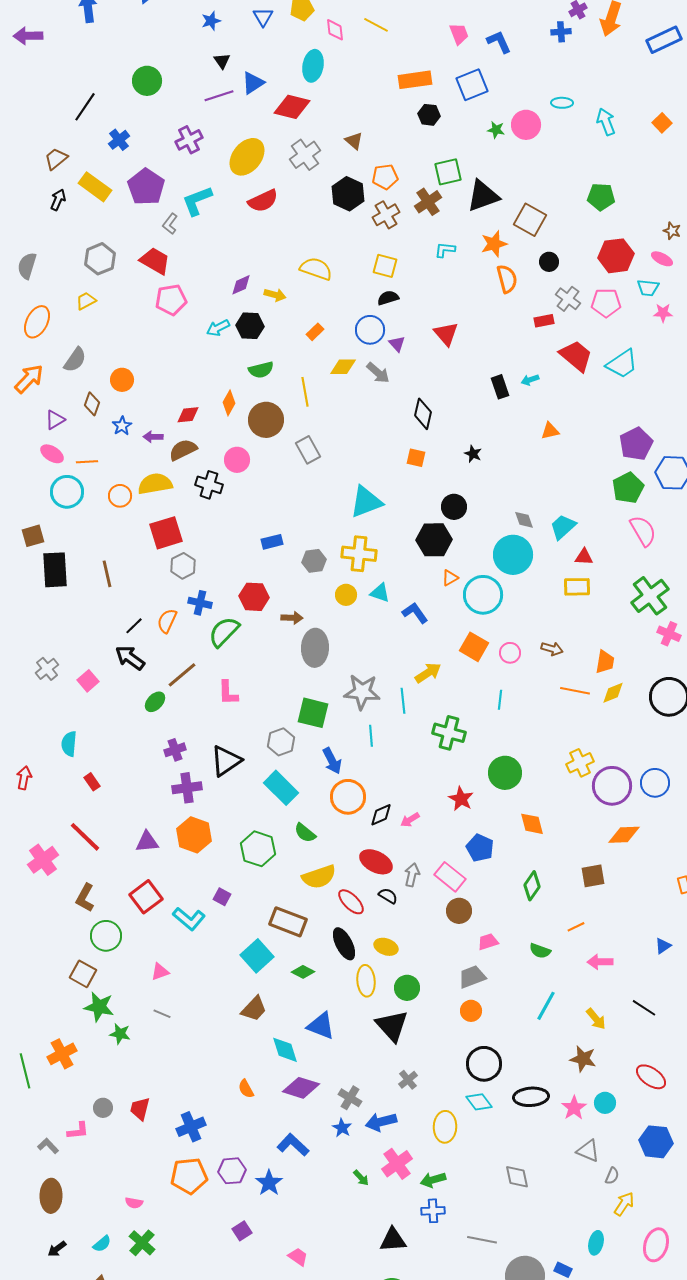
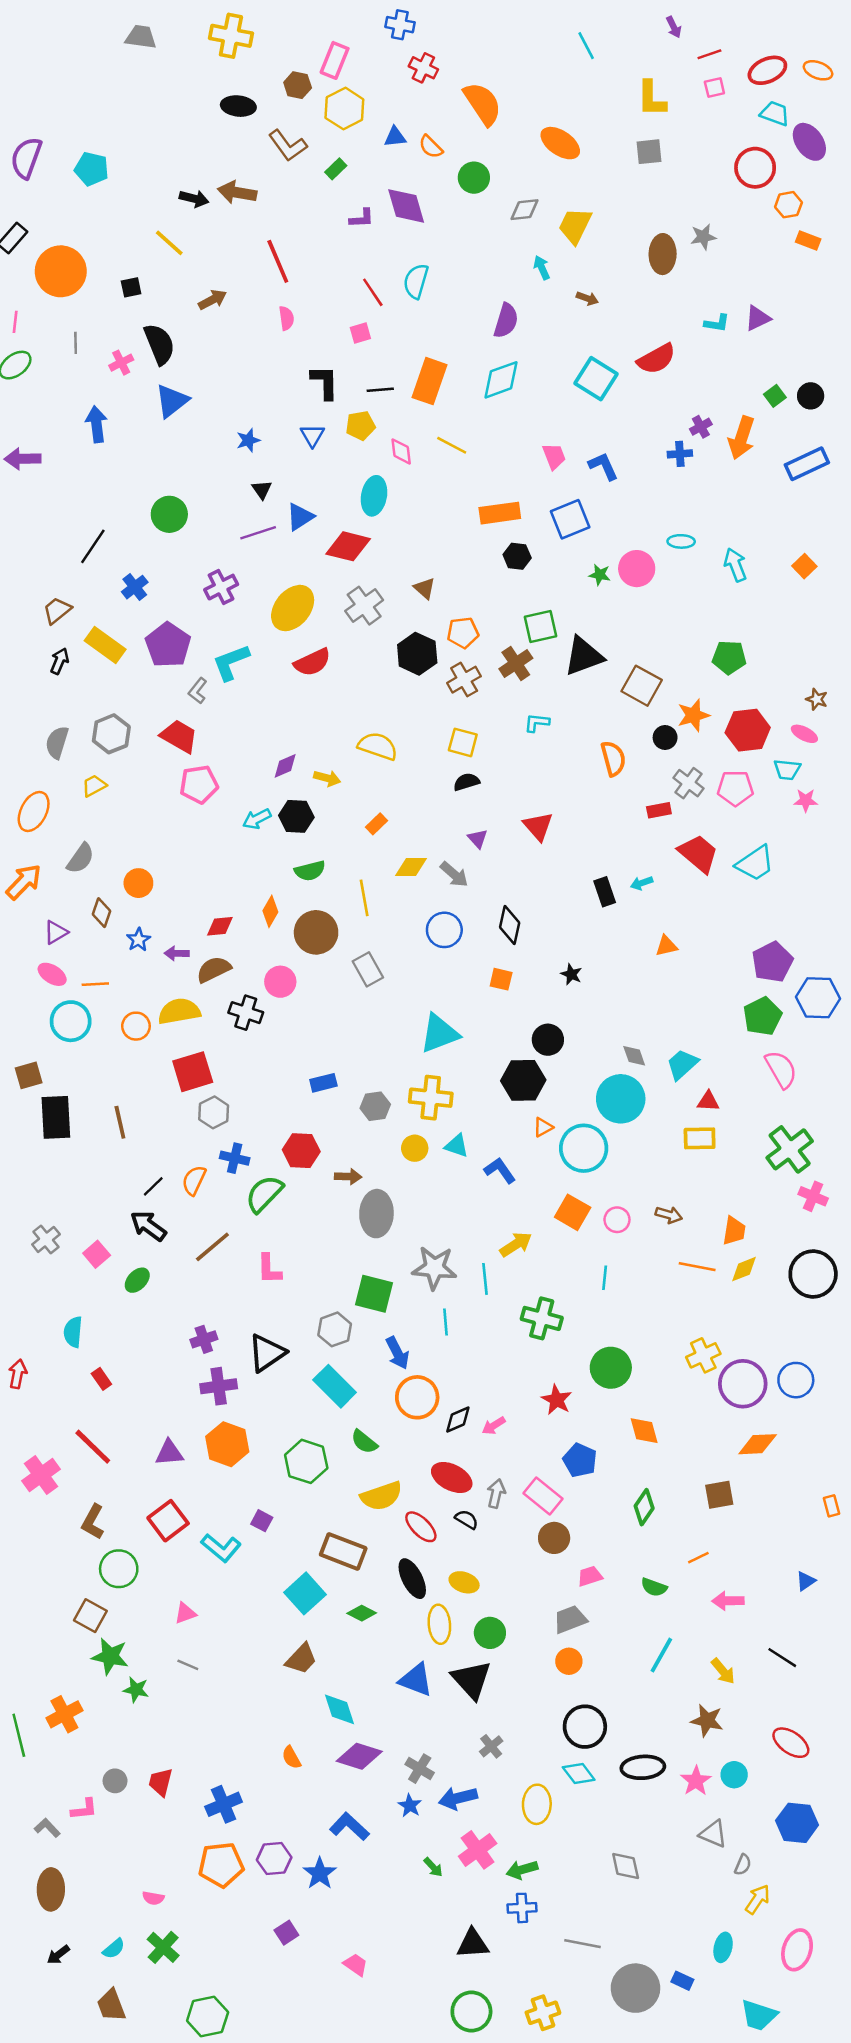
orange star: (494, 244) -> (693, 715), moved
gray semicircle: (27, 266) -> (57, 742), moved
blue circle: (370, 330) -> (444, 930), moved
green ellipse: (155, 702) -> (137, 1280), moved
blue triangle: (321, 1026) -> (416, 1680), moved

